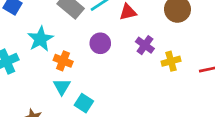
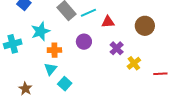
orange cross: (63, 61) -> (54, 50), turned -32
yellow cross: (171, 61) -> (134, 63), turned -32

